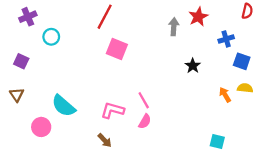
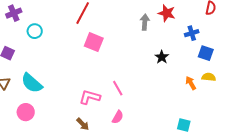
red star: (198, 17) -> (167, 13), turned -30
cyan semicircle: (63, 106) -> (32, 83), moved
pink semicircle: (145, 121) -> (118, 117), moved

